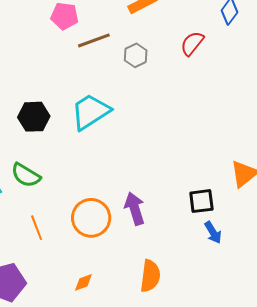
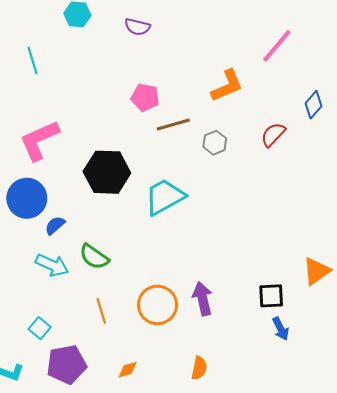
black hexagon: (34, 117) -> (107, 172), moved, size x1.4
orange semicircle: (150, 276) -> (199, 368), moved, size x0.7
orange diamond: (83, 282) -> (128, 370), moved

